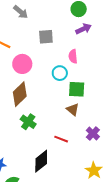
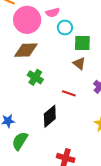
pink semicircle: (73, 56) -> (53, 13), moved, turned -96
pink circle: (22, 64) -> (27, 20), size x1.4
brown diamond: (20, 94) -> (26, 50), turned 45

